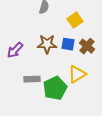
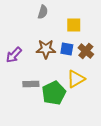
yellow square: (75, 20) -> (74, 25), turned 35

